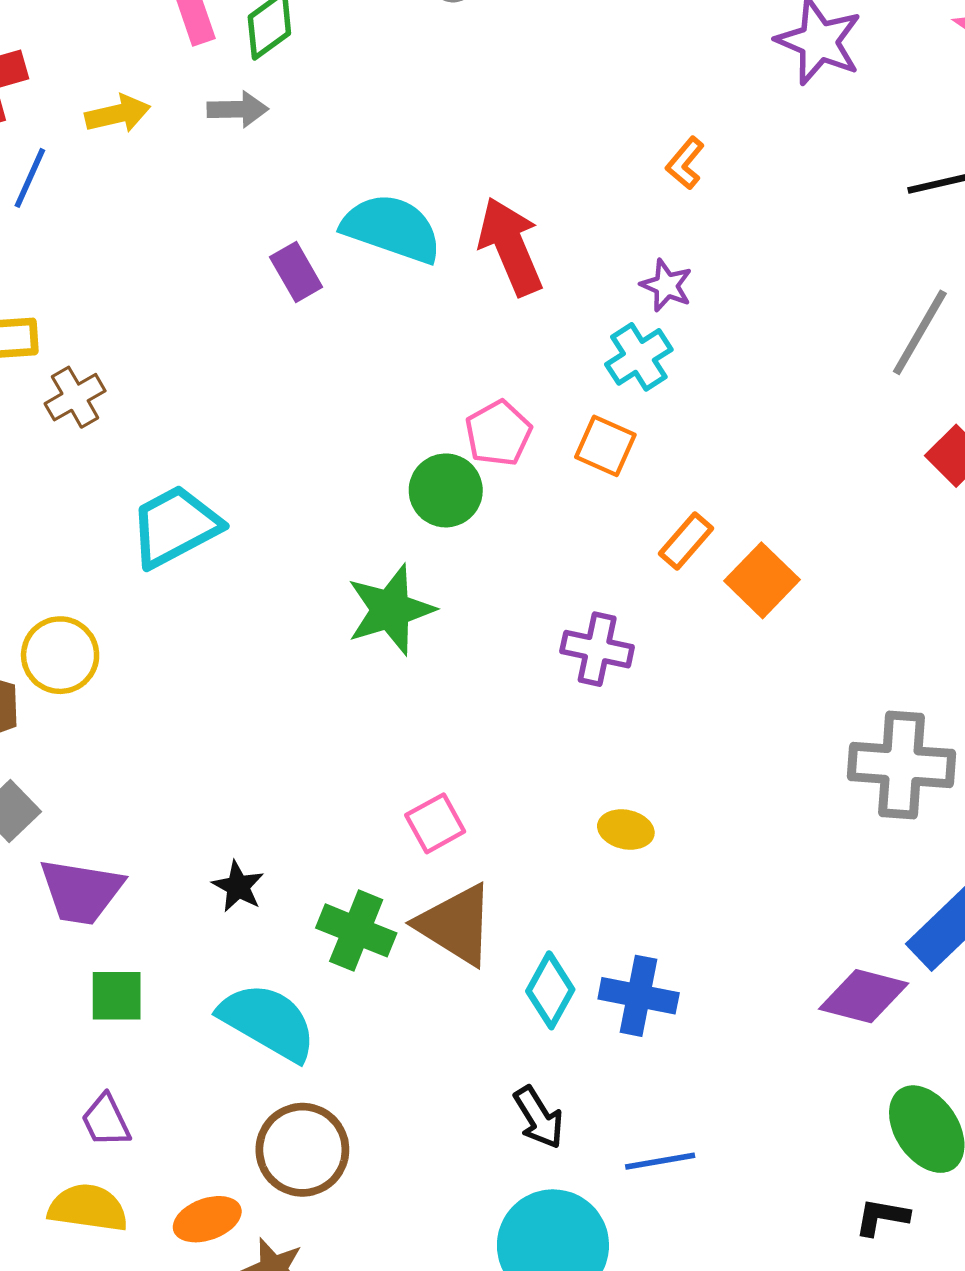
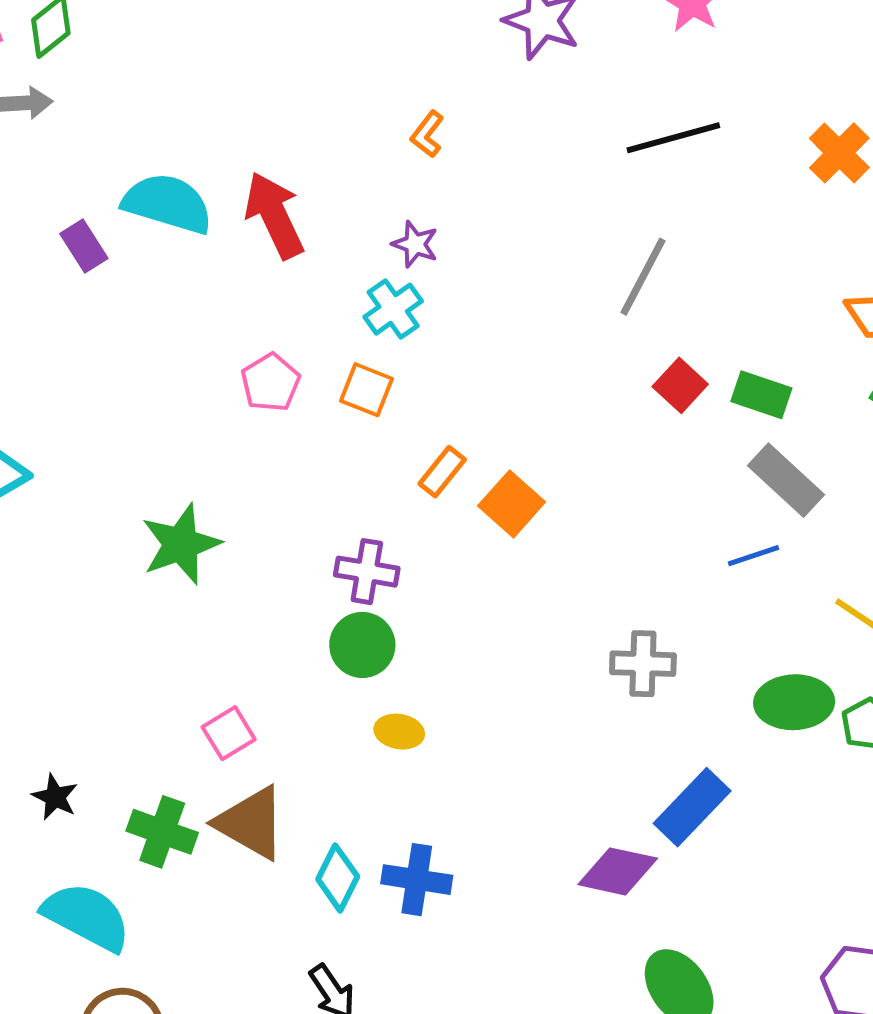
green circle: (446, 490) -> (362, 645), moved
gray cross: (902, 765) -> (643, 664), size x0.7

